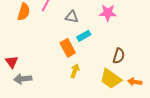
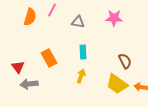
cyan rectangle: (84, 36) -> (83, 52), moved, turned -64
orange rectangle: (68, 48) -> (49, 58), moved
brown semicircle: (119, 56) -> (125, 61), turned -42

